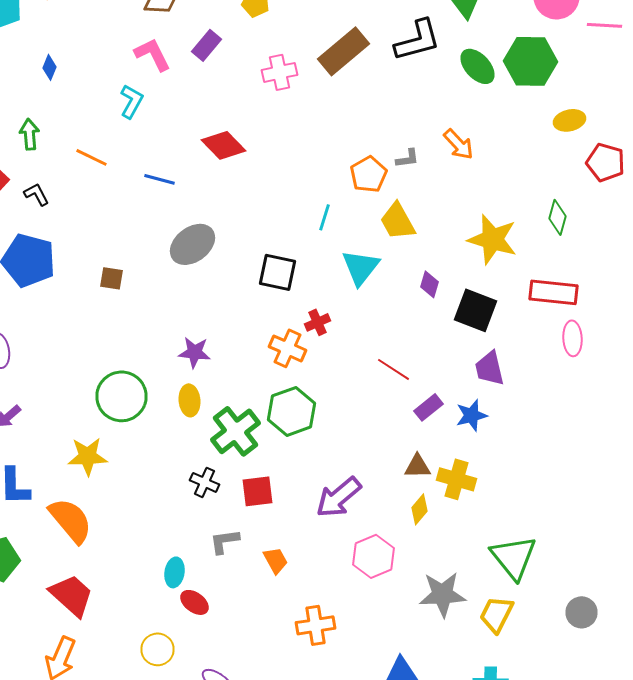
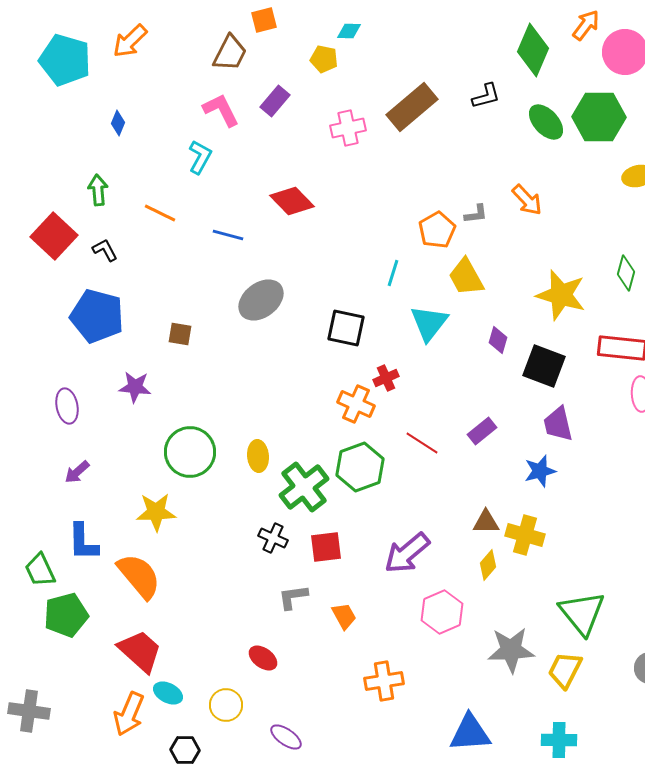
black L-shape: (418, 40) -> (486, 96), size x0.6
purple star: (194, 352) -> (135, 387), moved
red line: (394, 369) -> (422, 443), moved
purple rectangle: (428, 407) -> (482, 431), moved
cyan ellipse: (174, 572) -> (168, 693), moved, turned -72

